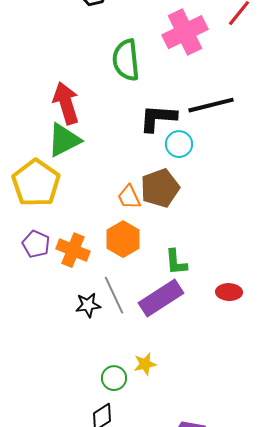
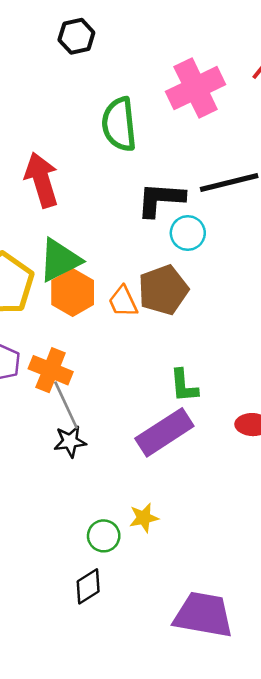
green triangle: (64, 140) -> (60, 260), moved
orange hexagon: (123, 239) -> (73, 293), moved
gray line: (114, 295) -> (66, 405), moved

